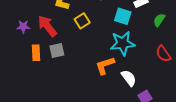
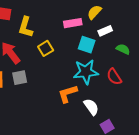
green semicircle: (159, 20) -> (123, 49), turned 80
red semicircle: (163, 54) -> (114, 77), moved

